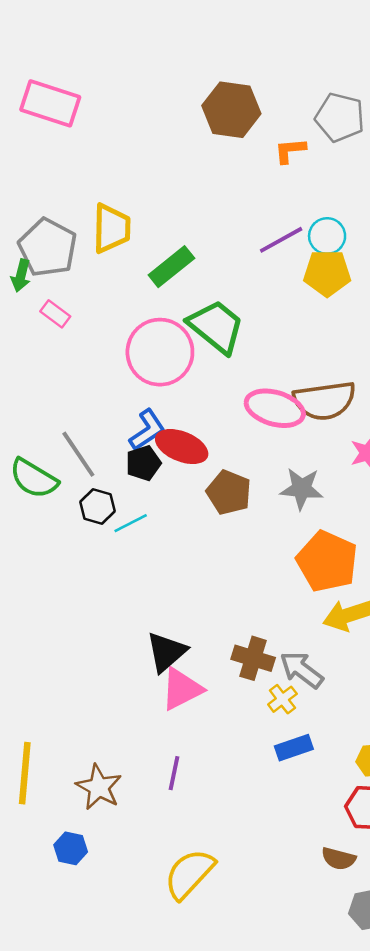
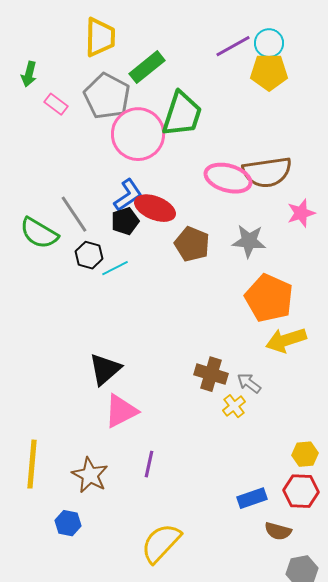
gray pentagon: (48, 248) -> (107, 96), moved
green trapezoid: (216, 327) -> (182, 114), turned 69
black triangle: (166, 652) -> (105, 369), moved
gray arrow: (302, 670) -> (249, 383), size x0.7
pink triangle: (182, 689) -> (121, 411), moved
blue rectangle: (294, 748) -> (252, 498), moved

